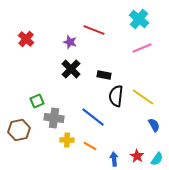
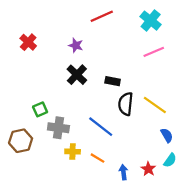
red line: (94, 30) -> (102, 16), moved, turned -45
cyan semicircle: (157, 159) -> (170, 160), moved

